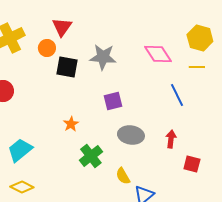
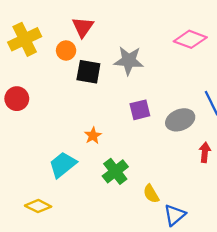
pink diamond: (158, 54) -> (190, 39), moved, turned -36
gray ellipse: (131, 135) -> (180, 120), moved, turned -30
cyan trapezoid: (20, 150) -> (63, 165), moved

